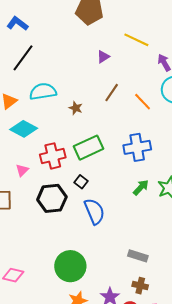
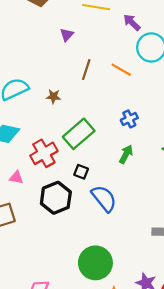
blue cross: (137, 147) -> (129, 119), size x0.6
pink triangle: (22, 170) -> (16, 177), turned -48
green arrow: (141, 187) -> (126, 154), moved

